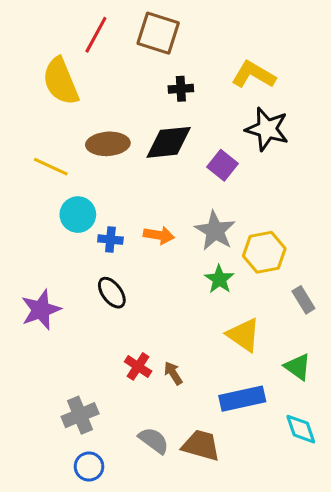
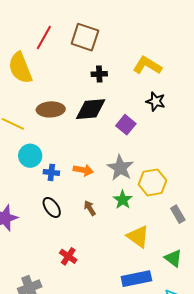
black star: (267, 129) -> (156, 101), size x0.7
brown arrow: (173, 373) -> (90, 208), moved

